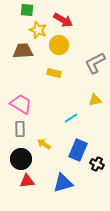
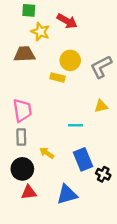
yellow circle: (59, 45) -> (70, 60), moved
pink trapezoid: (21, 104) -> (22, 110), turned 50
cyan line: (71, 118) -> (76, 125), turned 32
blue rectangle: (78, 150) -> (83, 159), turned -45

